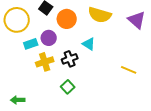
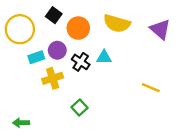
cyan triangle: (89, 44) -> (104, 57), turned -32
black cross: (70, 59) -> (81, 62), moved, turned -35

